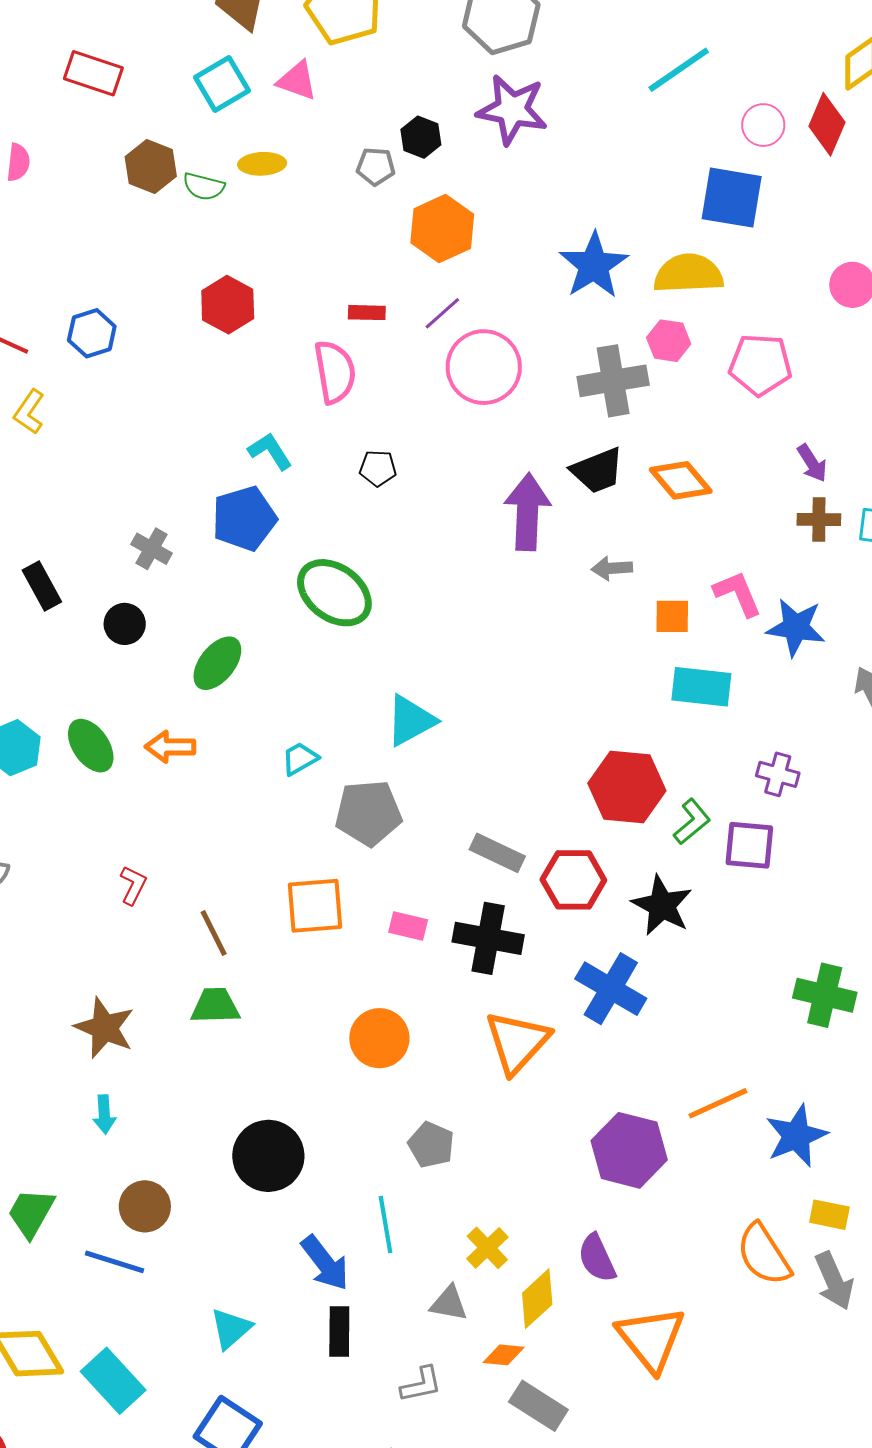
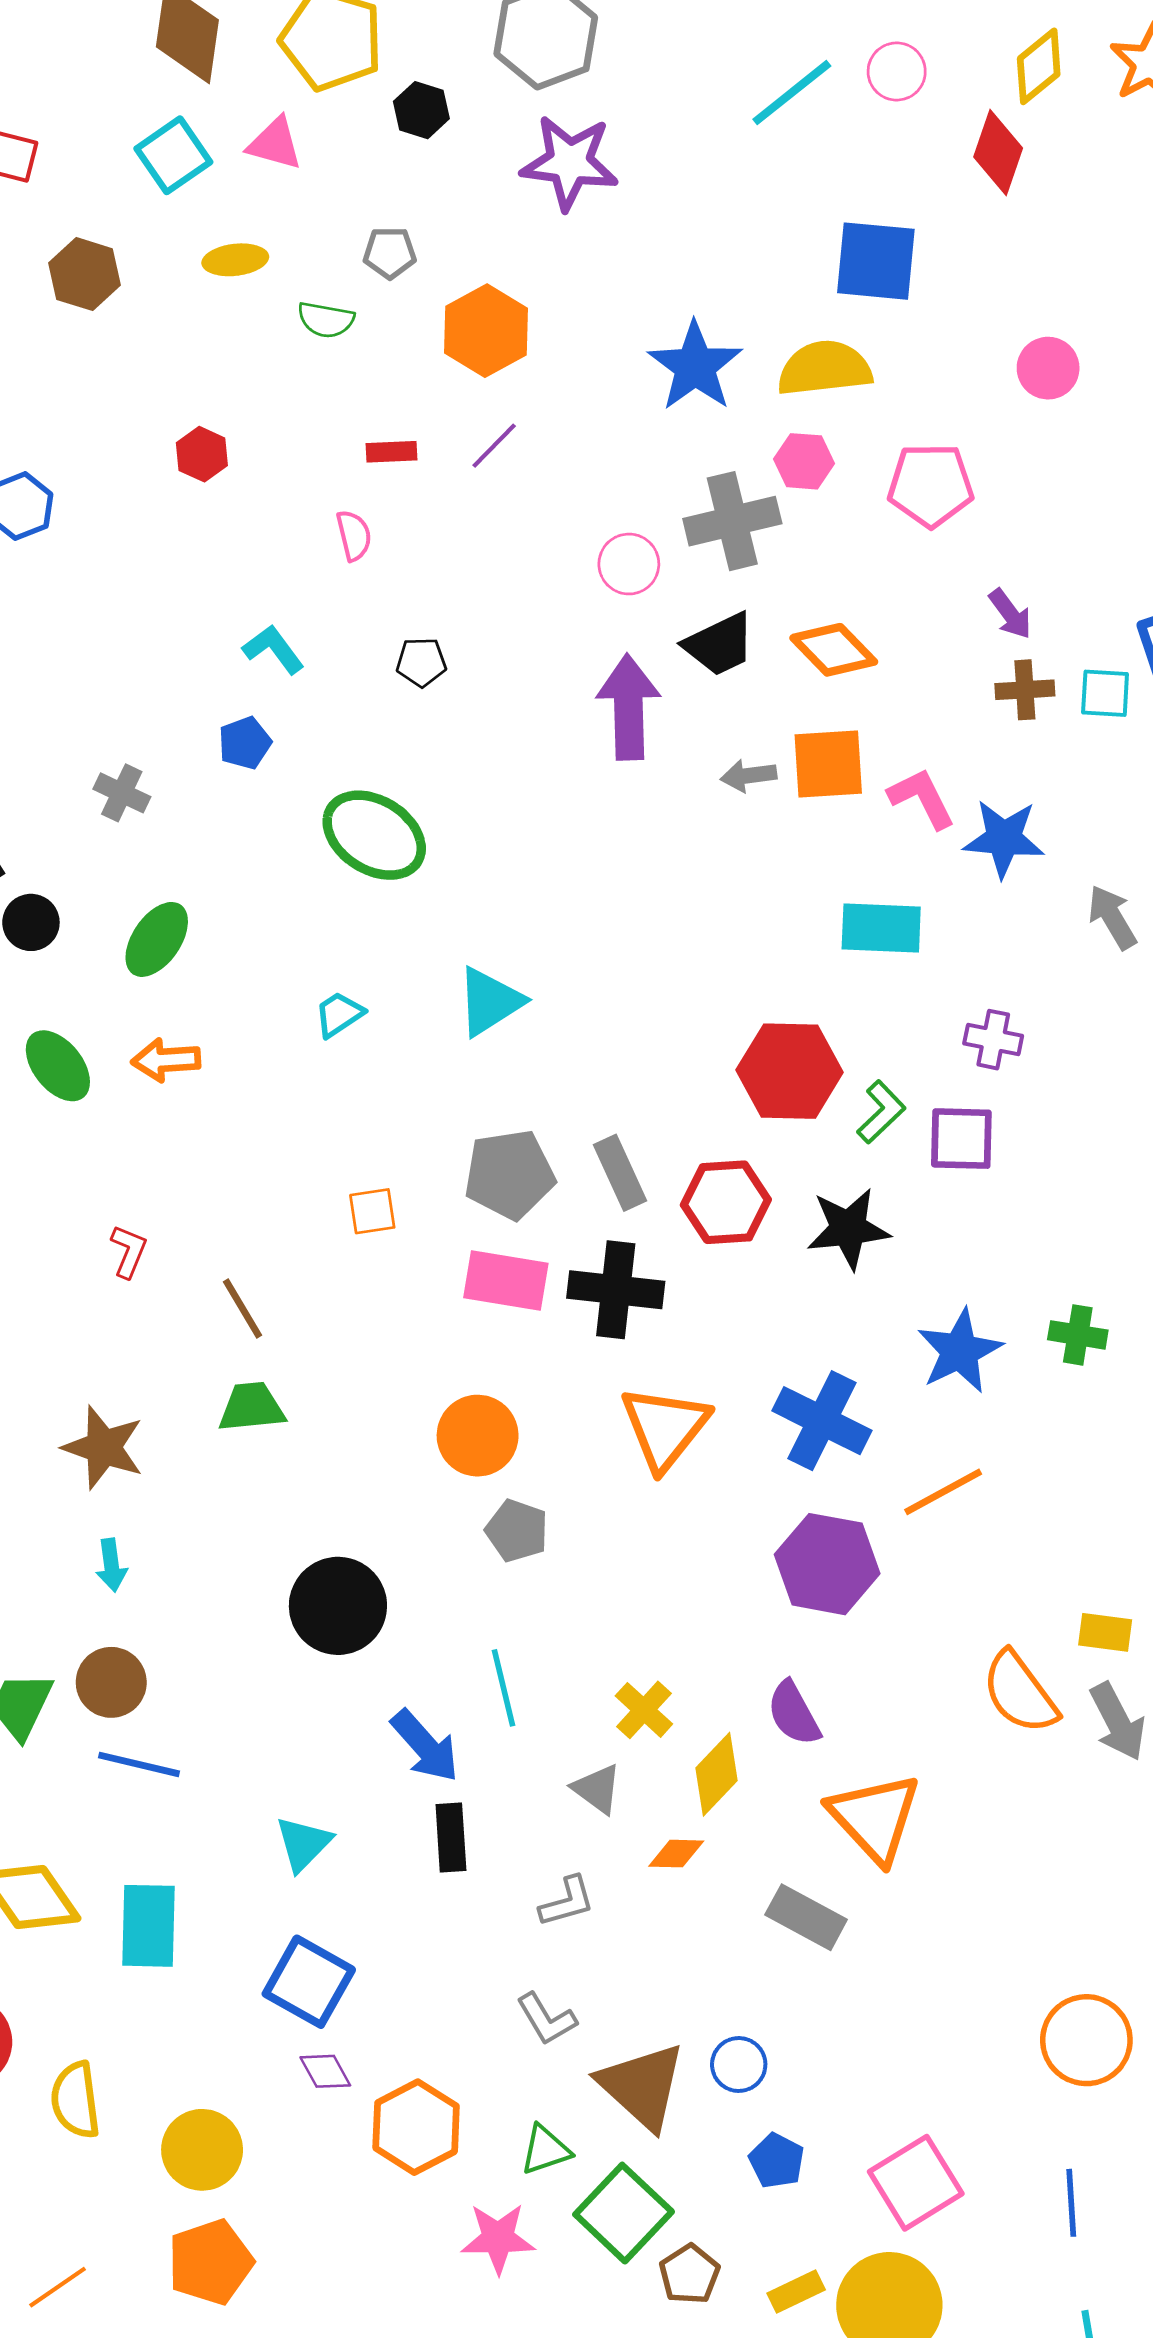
pink circle: (763, 125) -> (897, 71), moved
black hexagon: (421, 137) -> (421, 110), moved
green semicircle: (204, 186) -> (326, 320), moved
red hexagon: (228, 305) -> (202, 454), size x0.7
pink circle: (484, 367) -> (629, 564), moved, size x0.6
pink semicircle: (335, 372) -> (354, 535), size x0.6
blue pentagon: (244, 518) -> (245, 743), size x0.6
orange square: (672, 616) -> (828, 764), moved, size x1.5
black circle: (125, 624) -> (31, 922), moved
green ellipse: (217, 663) -> (157, 939), moved
cyan trapezoid: (300, 759) -> (339, 1014), moved
gray pentagon: (368, 813) -> (509, 1174), moved
gray rectangle: (497, 853) -> (620, 1173), turned 44
black star: (662, 905) -> (848, 1229), turned -30
orange square: (315, 906) -> (372, 1211), moved, size x0.6
pink rectangle: (408, 926) -> (506, 1281), size x1.6
blue cross: (611, 989) -> (822, 1421), moved
green cross: (825, 995) -> (1078, 1335), size x0.7
blue star: (796, 1136) -> (960, 1351), moved
gray pentagon: (431, 1145) -> (517, 1531), moved
brown circle: (145, 1206) -> (111, 1682), moved
gray triangle: (449, 1303) -> (597, 1789), turned 30
cyan rectangle: (113, 1381) -> (149, 1926), turned 48
gray rectangle: (538, 1406) -> (806, 1917), moved

